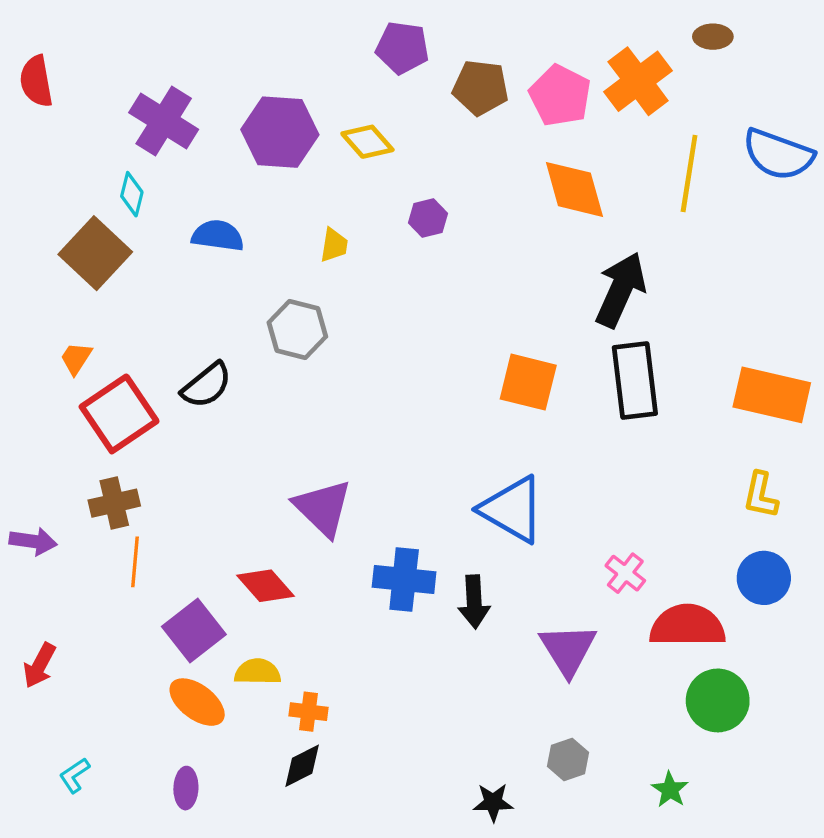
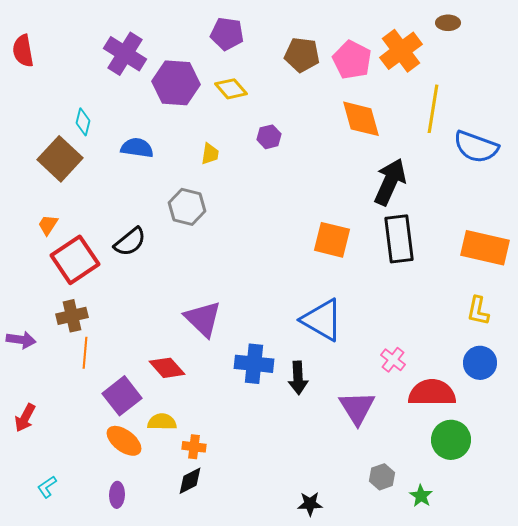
purple pentagon: (402, 48) -> (227, 34), moved
purple cross: (164, 121) -> (125, 54), moved
blue semicircle: (778, 154) -> (476, 147), moved
gray hexagon: (568, 759) -> (382, 477), moved

